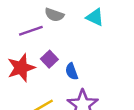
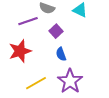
purple square: (49, 59) -> (56, 31), moved

